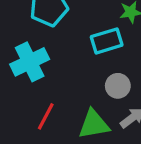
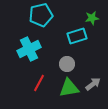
gray circle: (118, 86) -> (67, 64), moved

